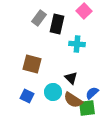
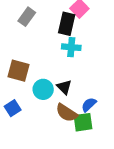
black rectangle: (57, 24) -> (67, 24), moved
cyan circle: (53, 92) -> (43, 89), moved
blue square: (27, 96) -> (13, 108), turned 32

